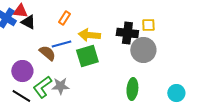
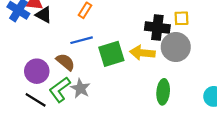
yellow arrow: (89, 35) -> (142, 53), moved
brown semicircle: (47, 53) -> (65, 62), moved
gray star: (60, 86) -> (80, 88), turned 30

